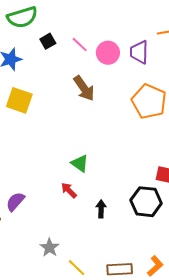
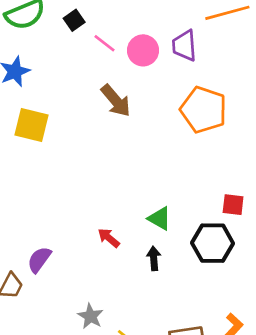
black square: (48, 41) -> (74, 20), moved
green triangle: (80, 163) -> (160, 218), moved

